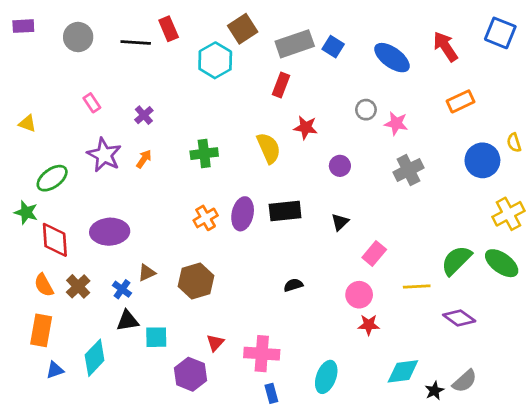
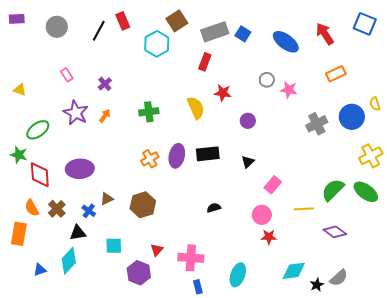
black line: (136, 42) -> (99, 31), turned -65
gray cross: (408, 170) -> (317, 124), moved
black triangle: (127, 321) -> (78, 233), moved
orange rectangle: (41, 330) -> (19, 234), moved

